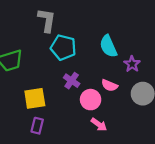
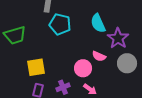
purple star: (132, 64) -> (118, 38), size x1.5
purple cross: (72, 81) -> (63, 87), moved, turned 32

